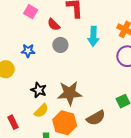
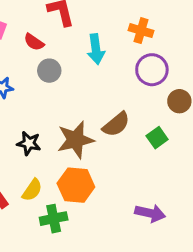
yellow semicircle: (41, 111) -> (32, 190), moved
brown semicircle: (96, 118) -> (116, 124), moved

